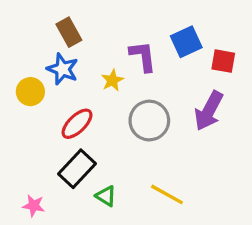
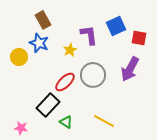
red ellipse: (77, 124) -> (65, 82), moved

